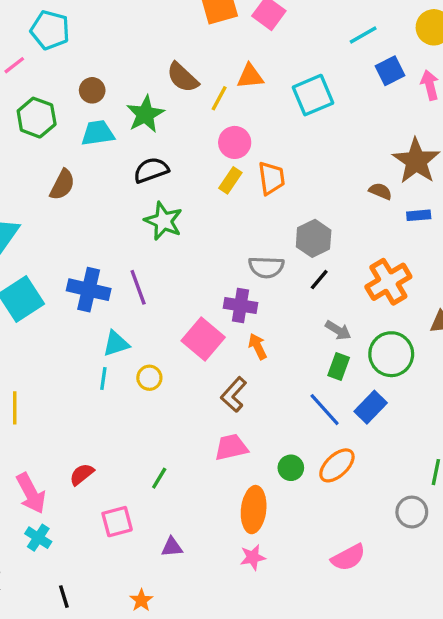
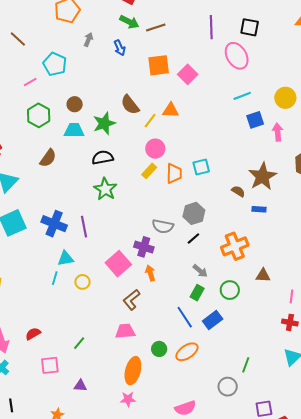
cyan square: (313, 95) -> (201, 167), moved, size x0.7
green circle: (391, 354) -> (230, 290), size x0.7

